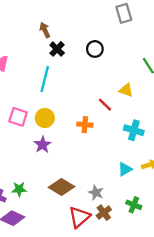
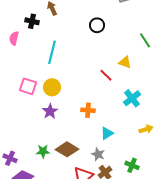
black cross: (57, 49) -> (32, 21), moved, turned -32
orange cross: (85, 125) -> (88, 110), moved
cyan cross: (134, 130) -> (132, 98), turned 36
cyan triangle: (125, 169) -> (107, 133), moved
green star: (19, 189) -> (43, 151), moved

